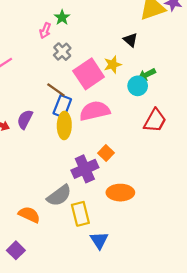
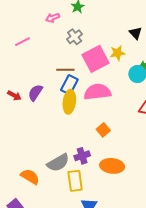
pink arrow: (45, 31) -> (53, 18), moved, turned 40
brown line: (56, 90) -> (65, 70), turned -42
purple cross: (85, 169) -> (82, 156), moved, size x0.7

